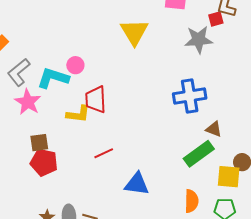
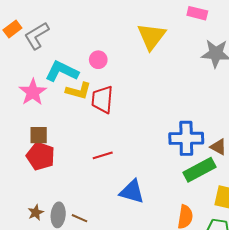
pink circle: (75, 65) -> (98, 60), moved
gray L-shape: (19, 72) -> (37, 36), moved
blue cross: (190, 96) -> (186, 138), moved
yellow L-shape: (78, 114) -> (78, 91), moved

